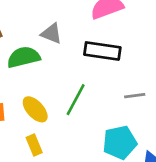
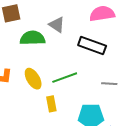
green line: (76, 100) -> (65, 78), turned 30
yellow rectangle: (34, 145) -> (51, 104), moved

